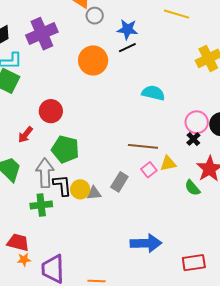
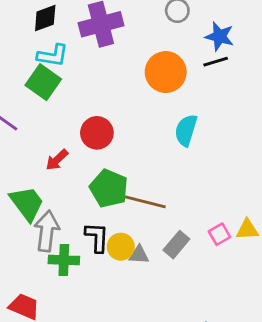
cyan semicircle: (153, 93) -> (186, 130), moved, turned -95
brown line: (143, 146) -> (145, 202), moved
gray arrow: (45, 173) -> (47, 231), moved

